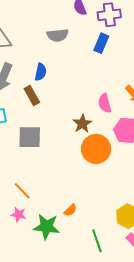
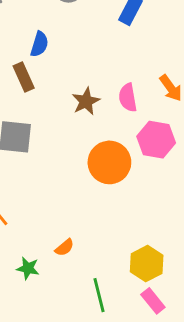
brown star: (82, 124) -> (86, 101), moved
green star: (46, 227) -> (28, 268), size x0.6

